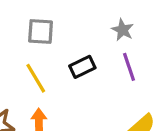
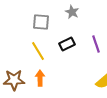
gray star: (123, 30) -> (72, 12), moved

